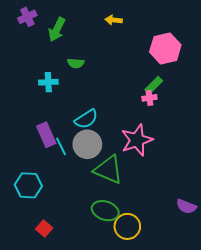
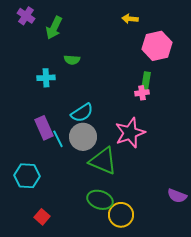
purple cross: (27, 17) -> (26, 16), turned -30
yellow arrow: (114, 20) -> (130, 19), moved
green rectangle: (154, 85) -> (146, 81), turned -36

